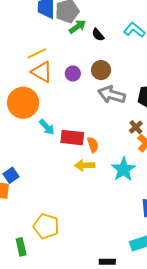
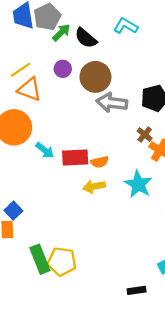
black semicircle: (98, 35) -> (86, 38), size x1.5
brown circle: (101, 70) -> (95, 77), size x1.4
purple circle: (73, 73) -> (63, 69), moved
orange semicircle: (93, 145) -> (100, 162), turned 105
green rectangle: (21, 247) -> (40, 259), moved, size x1.4

